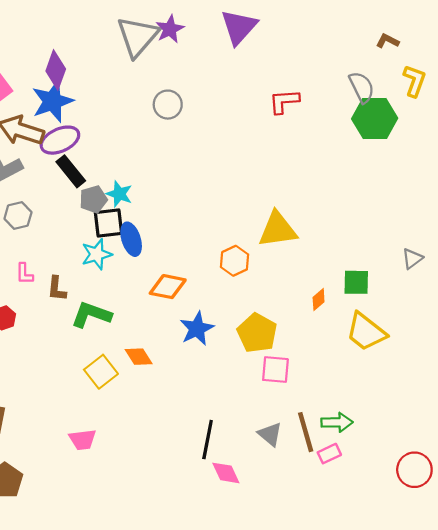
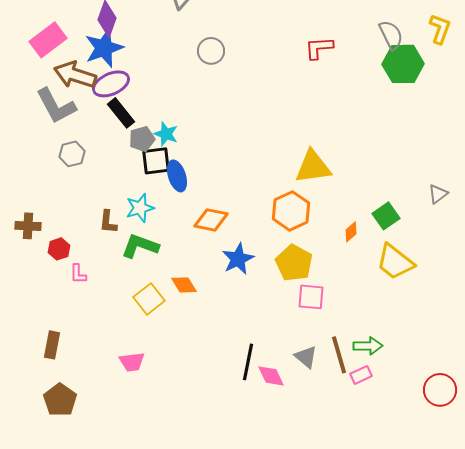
cyan star: (97, 254) -> (140, 208), moved
orange hexagon: (235, 261) -> (291, 211), moved, size x1.4
pink L-shape: (24, 274) -> (78, 274), moved
green square: (356, 282) -> (386, 216), turned -36
pink diamond: (226, 473) -> (271, 376), moved

